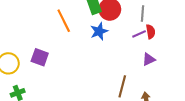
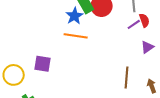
orange line: (64, 21) -> (76, 36), moved, turned -45
blue star: (99, 31) -> (74, 16), moved

